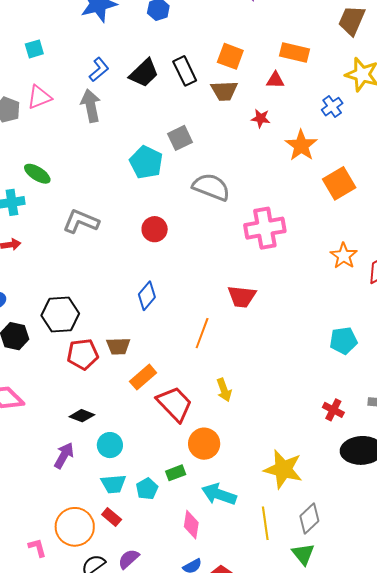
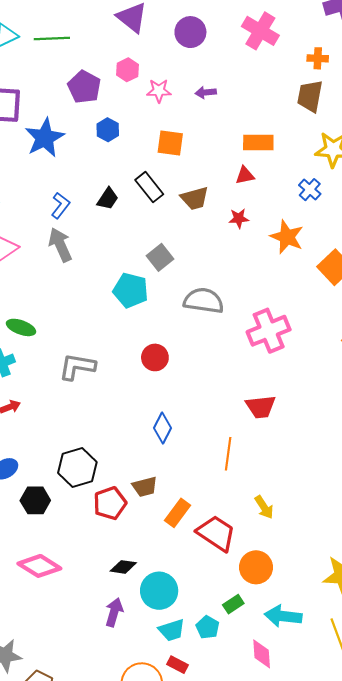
orange square: (230, 56) -> (170, 143), moved
black trapezoid: (144, 73) -> (108, 199), size x0.7
cyan circle: (110, 445) -> (159, 591), size x1.4

